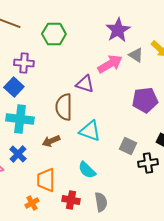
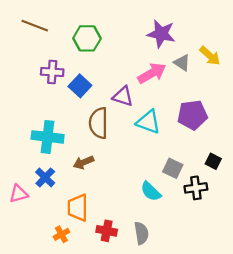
purple star: (118, 30) -> (161, 34), turned -30
blue square: (14, 87) -> (80, 86), moved
cyan triangle: (90, 131) -> (148, 122), moved
cyan semicircle: (87, 170) -> (151, 191), moved

